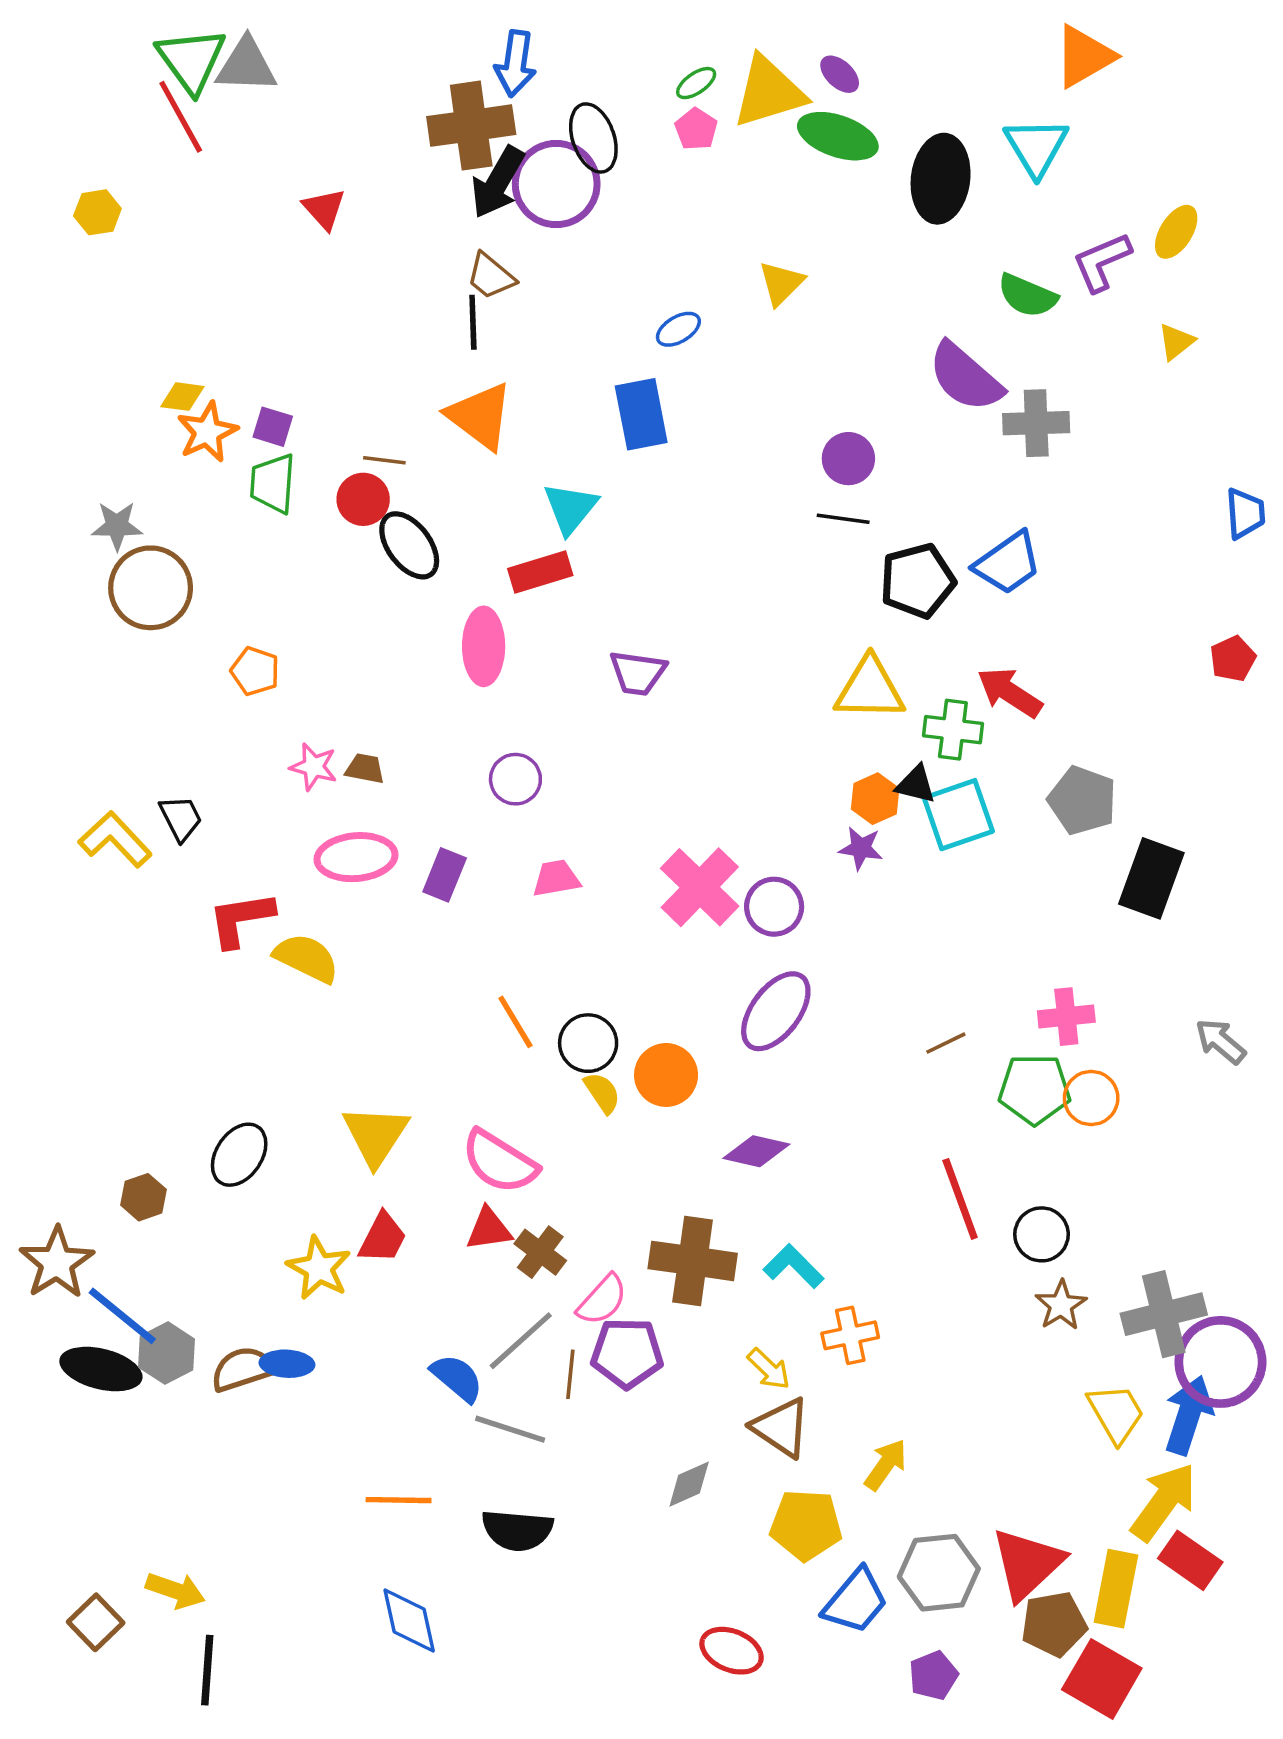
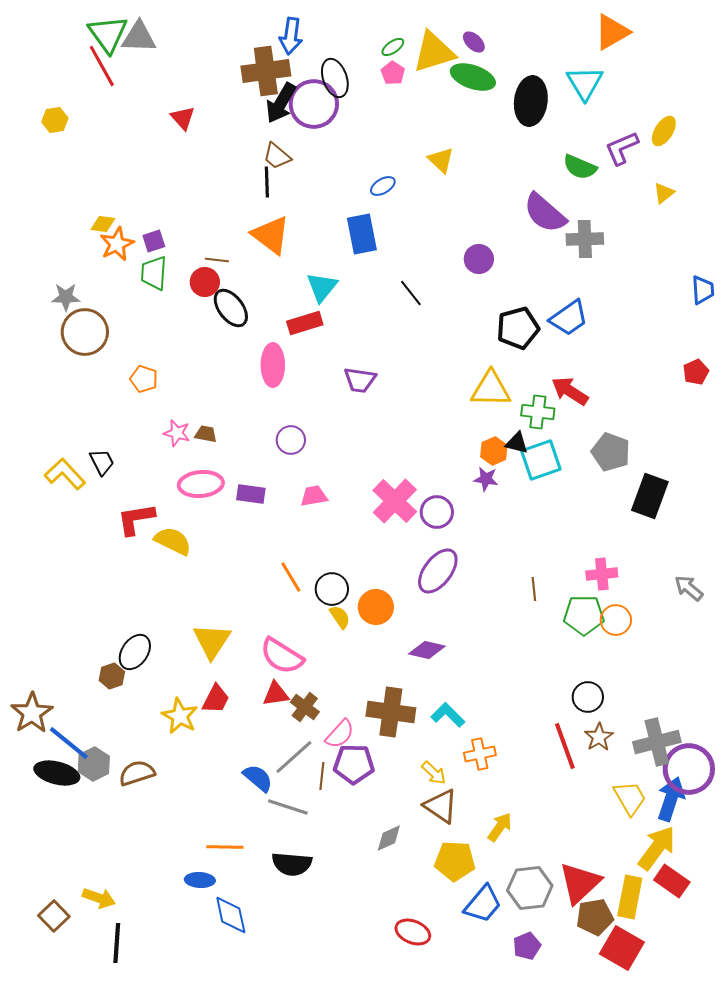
yellow triangle: (781, 283) -> (441, 160), turned -32
purple square: (273, 427) -> (154, 241), turned -35
black line: (843, 519) -> (411, 293), moved, turned 44
purple rectangle: (445, 875) -> (251, 494), turned 76
brown line: (946, 1043) -> (534, 589), turned -70
brown hexagon: (143, 1197) -> (112, 676), moved
red line: (960, 1199) -> (565, 746), moved
blue ellipse: (287, 1364) -> (200, 880), moved

